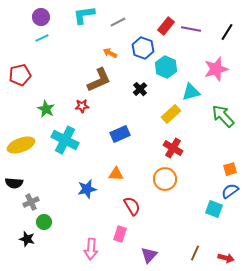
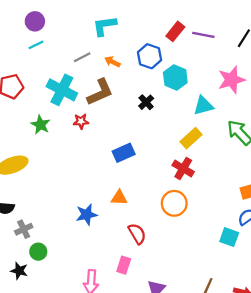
cyan L-shape: (84, 15) -> (105, 26), moved
gray line: (118, 22) -> (82, 57), moved
yellow rectangle: (171, 114) -> (191, 138), moved
cyan cross: (65, 140) -> (62, 90), moved

